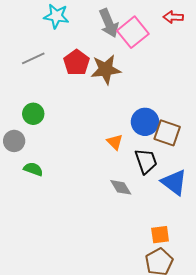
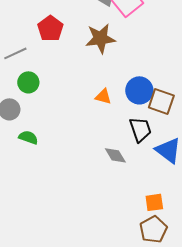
gray line: (33, 58) -> (15, 53), moved
red pentagon: (77, 62) -> (50, 28), moved
orange triangle: (115, 142) -> (103, 96), moved, turned -30

